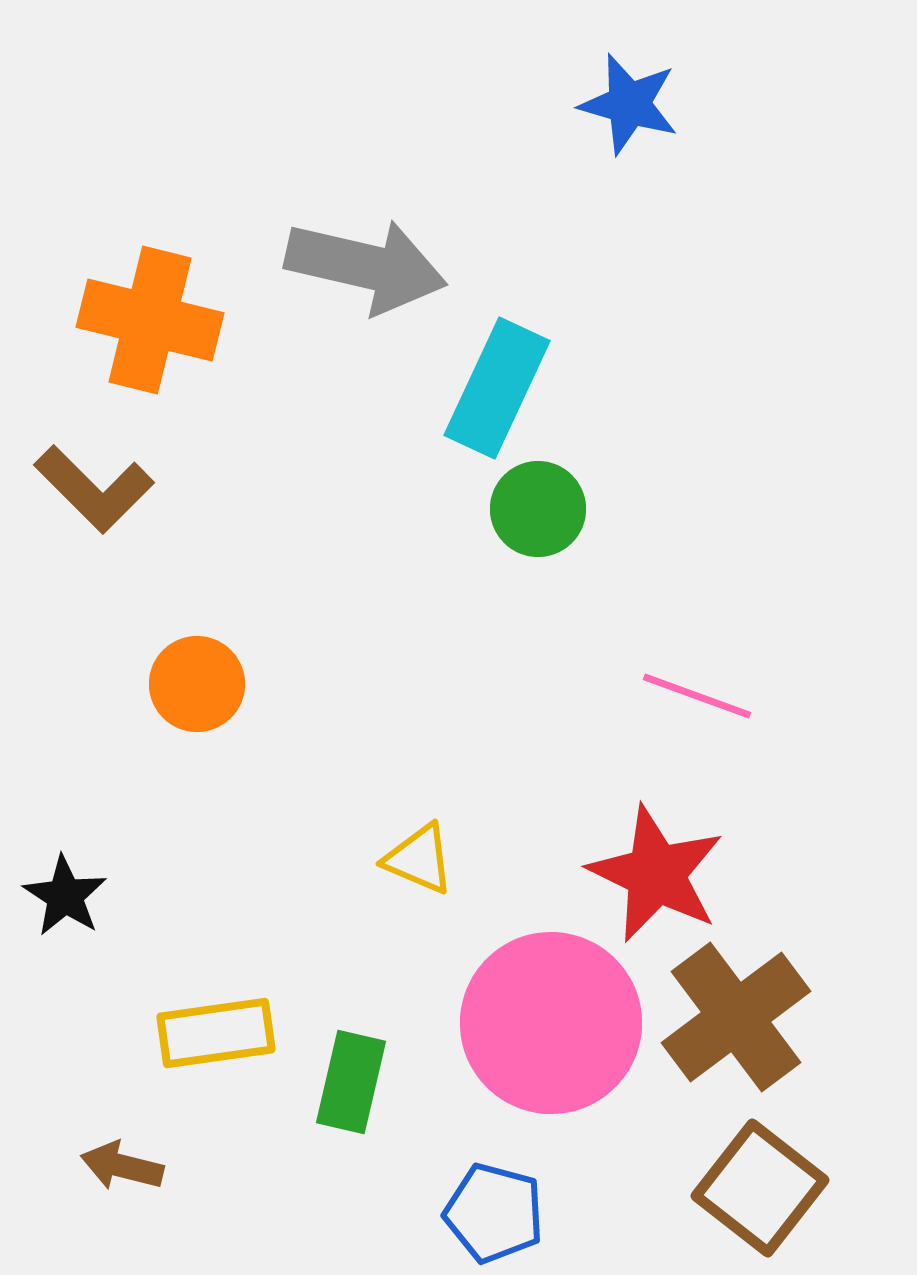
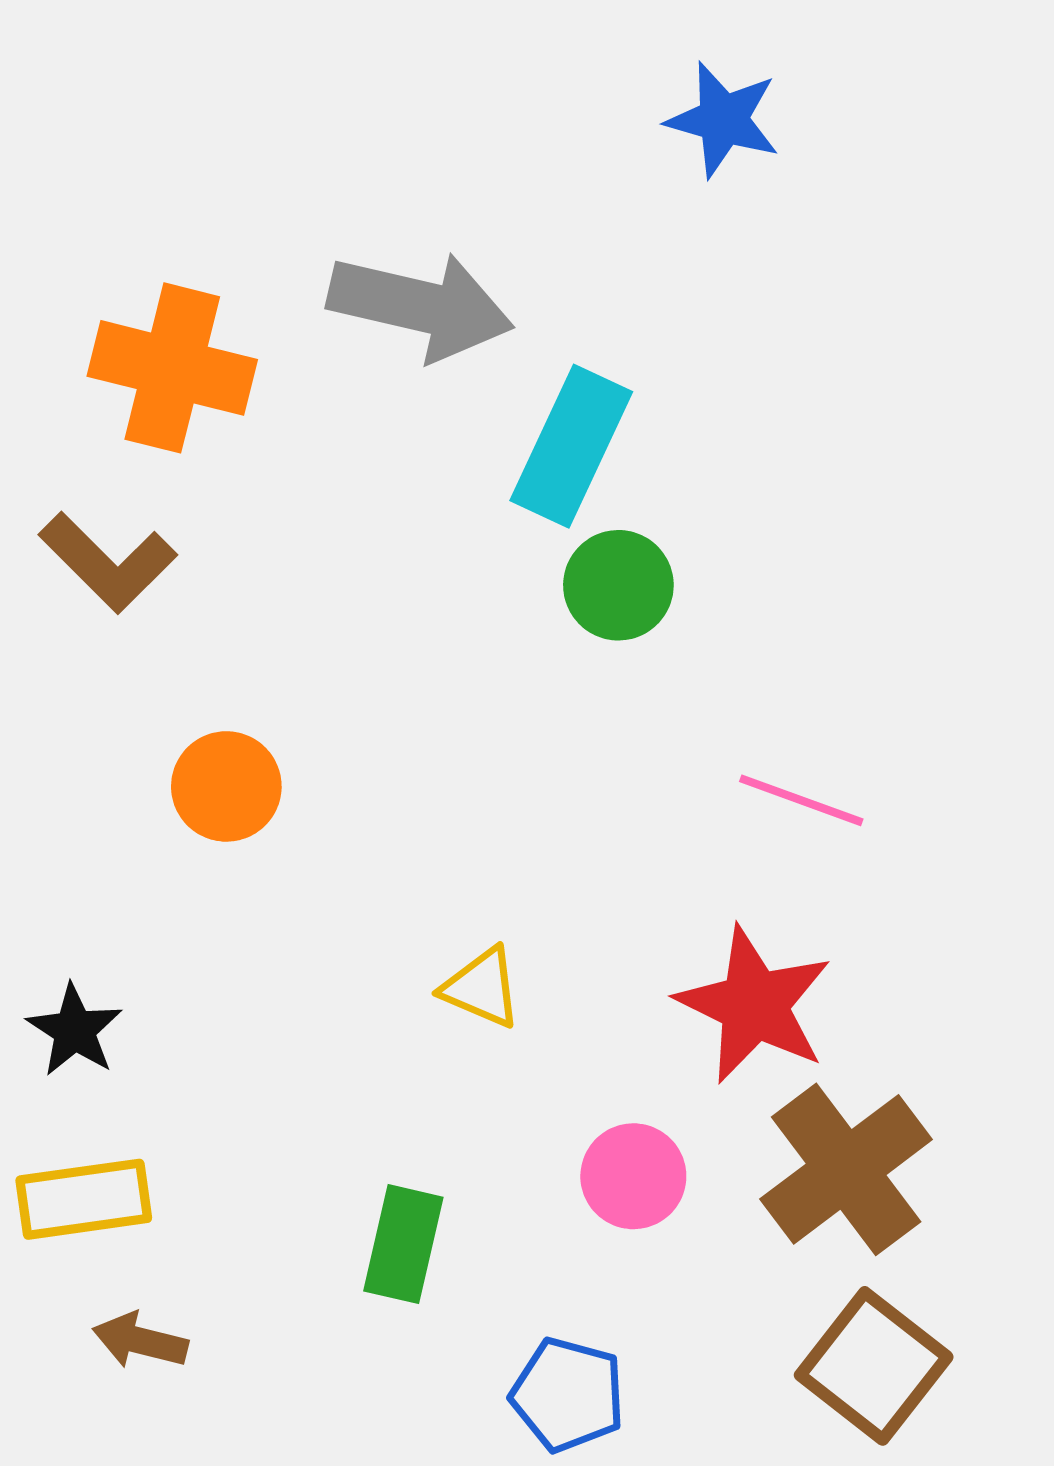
pink circle: (551, 1023) -> (633, 1176), size x0.5
yellow rectangle: (216, 1033) -> (84, 1199), moved

